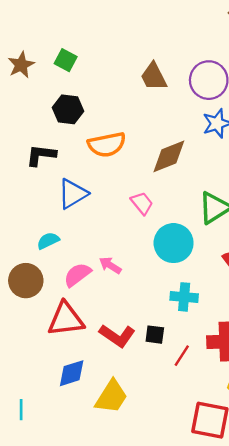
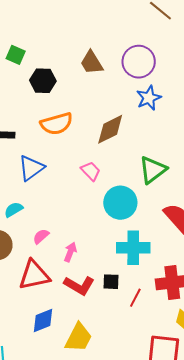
black hexagon: (68, 109) -> (43, 81), moved
pink arrow: (110, 265) -> (70, 252), moved, turned 84
pink semicircle: (77, 275) -> (41, 236), size x0.7
cyan cross: (184, 297) -> (133, 248), size x1.4

